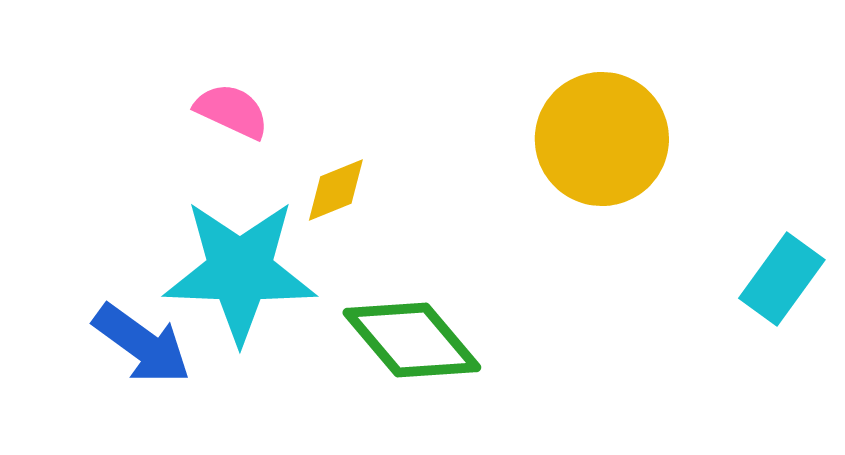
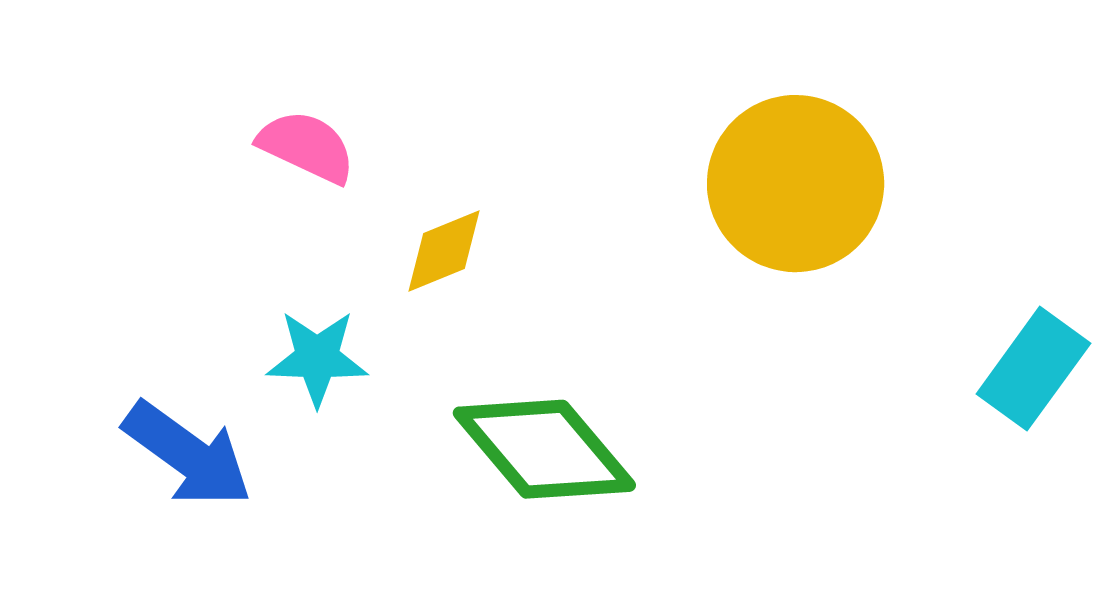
cyan star: (240, 271) -> (317, 358), size x0.5

